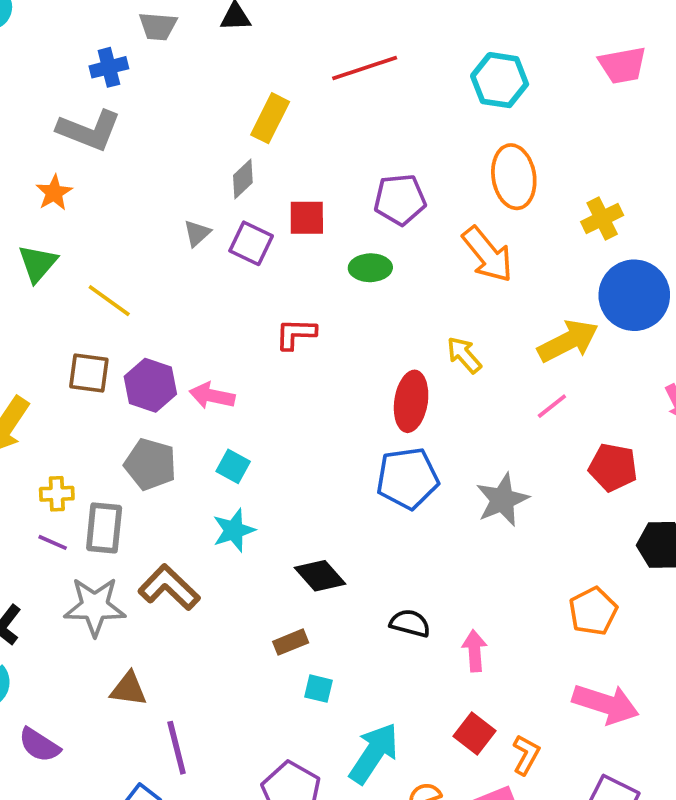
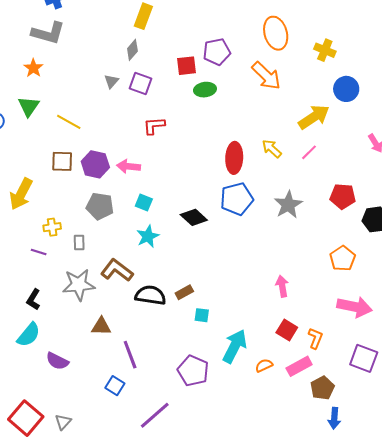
red square: (307, 218) -> (186, 66), moved
yellow cross: (602, 218) -> (325, 50), turned -35
blue circle: (634, 295) -> (346, 89), size x0.7
red L-shape: (296, 334) -> (154, 126), moved
yellow arrow: (464, 355) -> (272, 149), moved
red pentagon: (613, 467) -> (343, 196), moved
gray rectangle: (104, 528) -> (79, 243), size x0.6
purple line: (53, 542) -> (39, 252), moved
black diamond: (320, 576) -> (194, 217), moved
black semicircle: (410, 623) -> (150, 295), moved, size x1.4

